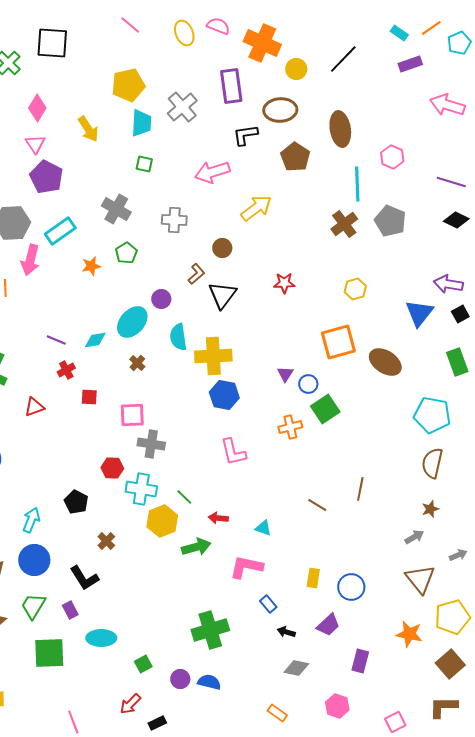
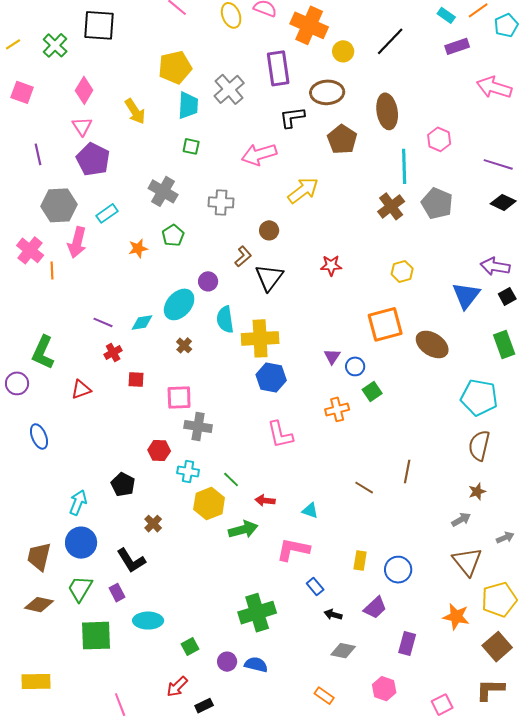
cyan rectangle: (60, 231) -> (107, 213), size x0.7
green square: (325, 409) -> (372, 391), size x0.7
cyan cross: (141, 489) -> (188, 472), size x0.7

